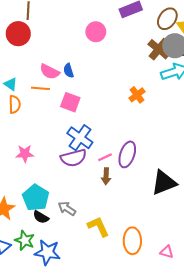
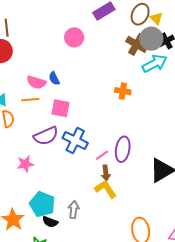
orange cross: (137, 95) -> (123, 91), turned -35
purple semicircle: (74, 158) -> (46, 136), moved
gray arrow: (67, 208) -> (74, 210), turned 72
yellow L-shape: (98, 227) -> (106, 189), moved

